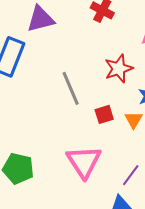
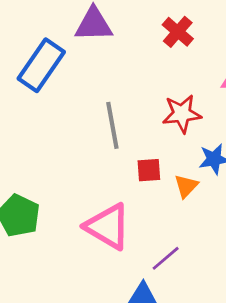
pink triangle: (84, 162) -> (108, 226), turned -39

